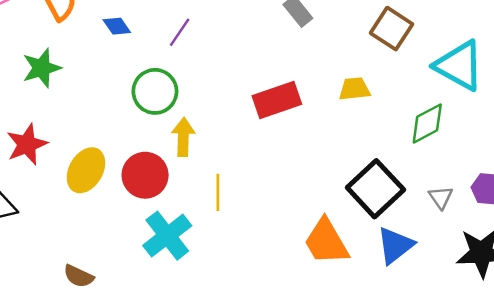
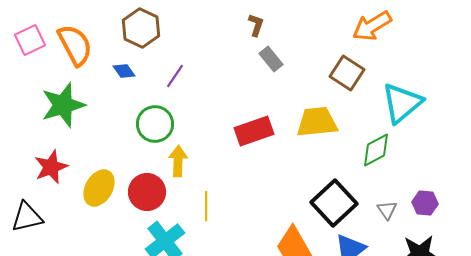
cyan triangle: (459, 66) -> (402, 103), turned 51
green star: (42, 68) -> (63, 105), size x1.4
yellow trapezoid: (355, 89) -> (317, 122), size x1.6

